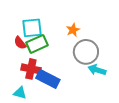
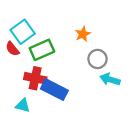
cyan square: (32, 28) -> (23, 32), moved, turned -30
red semicircle: (20, 43) -> (12, 49), moved
gray circle: (86, 52) -> (98, 59), size x0.7

